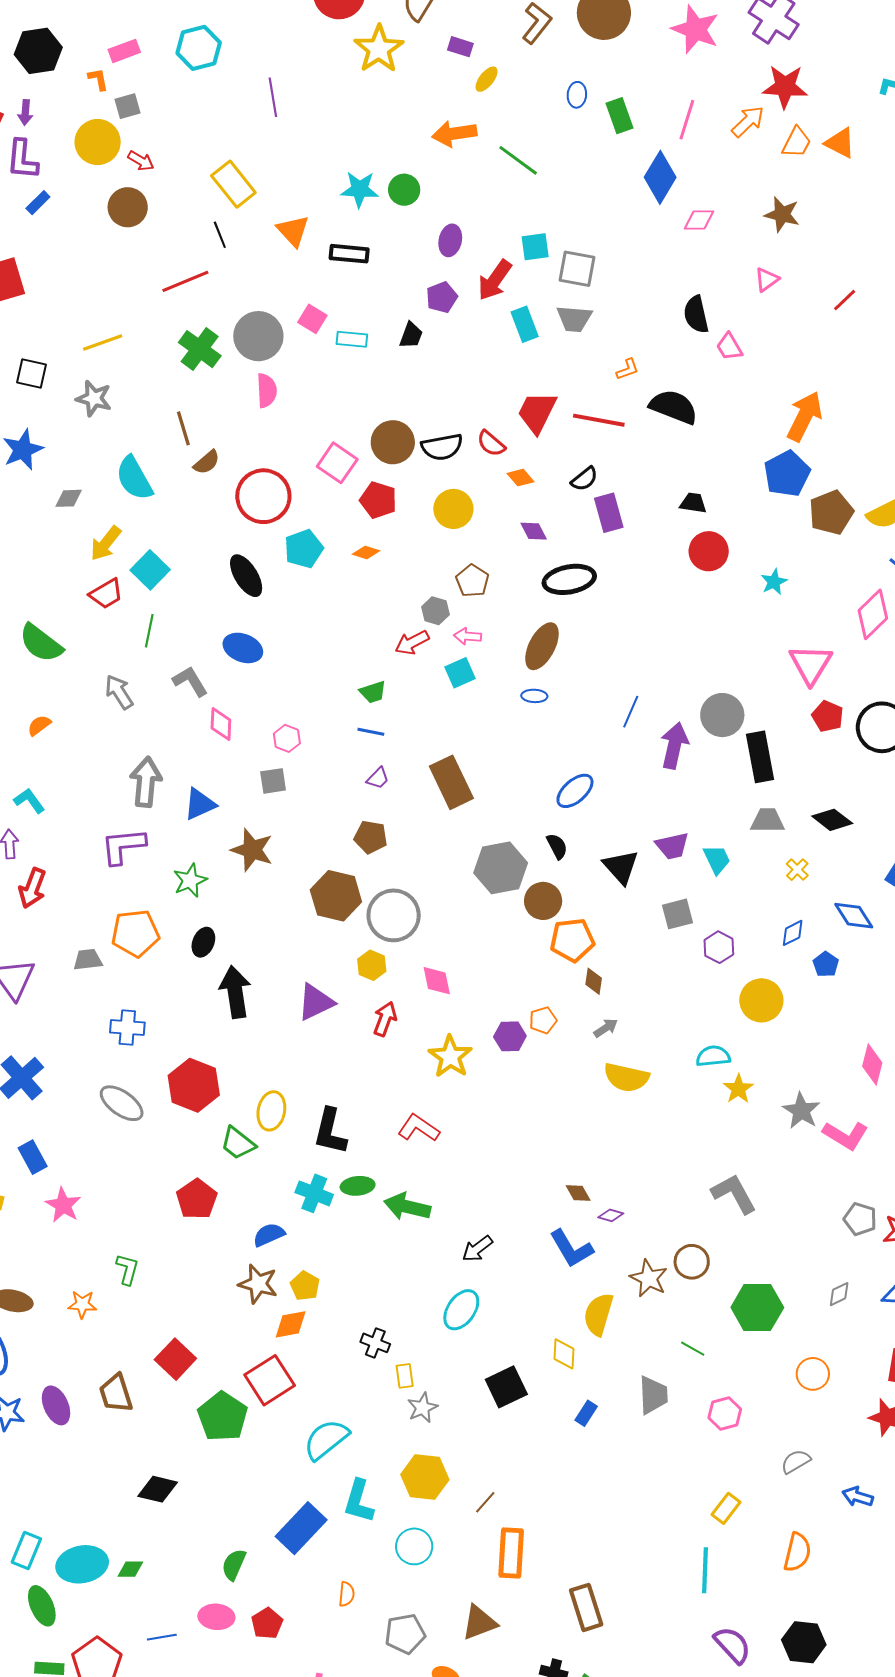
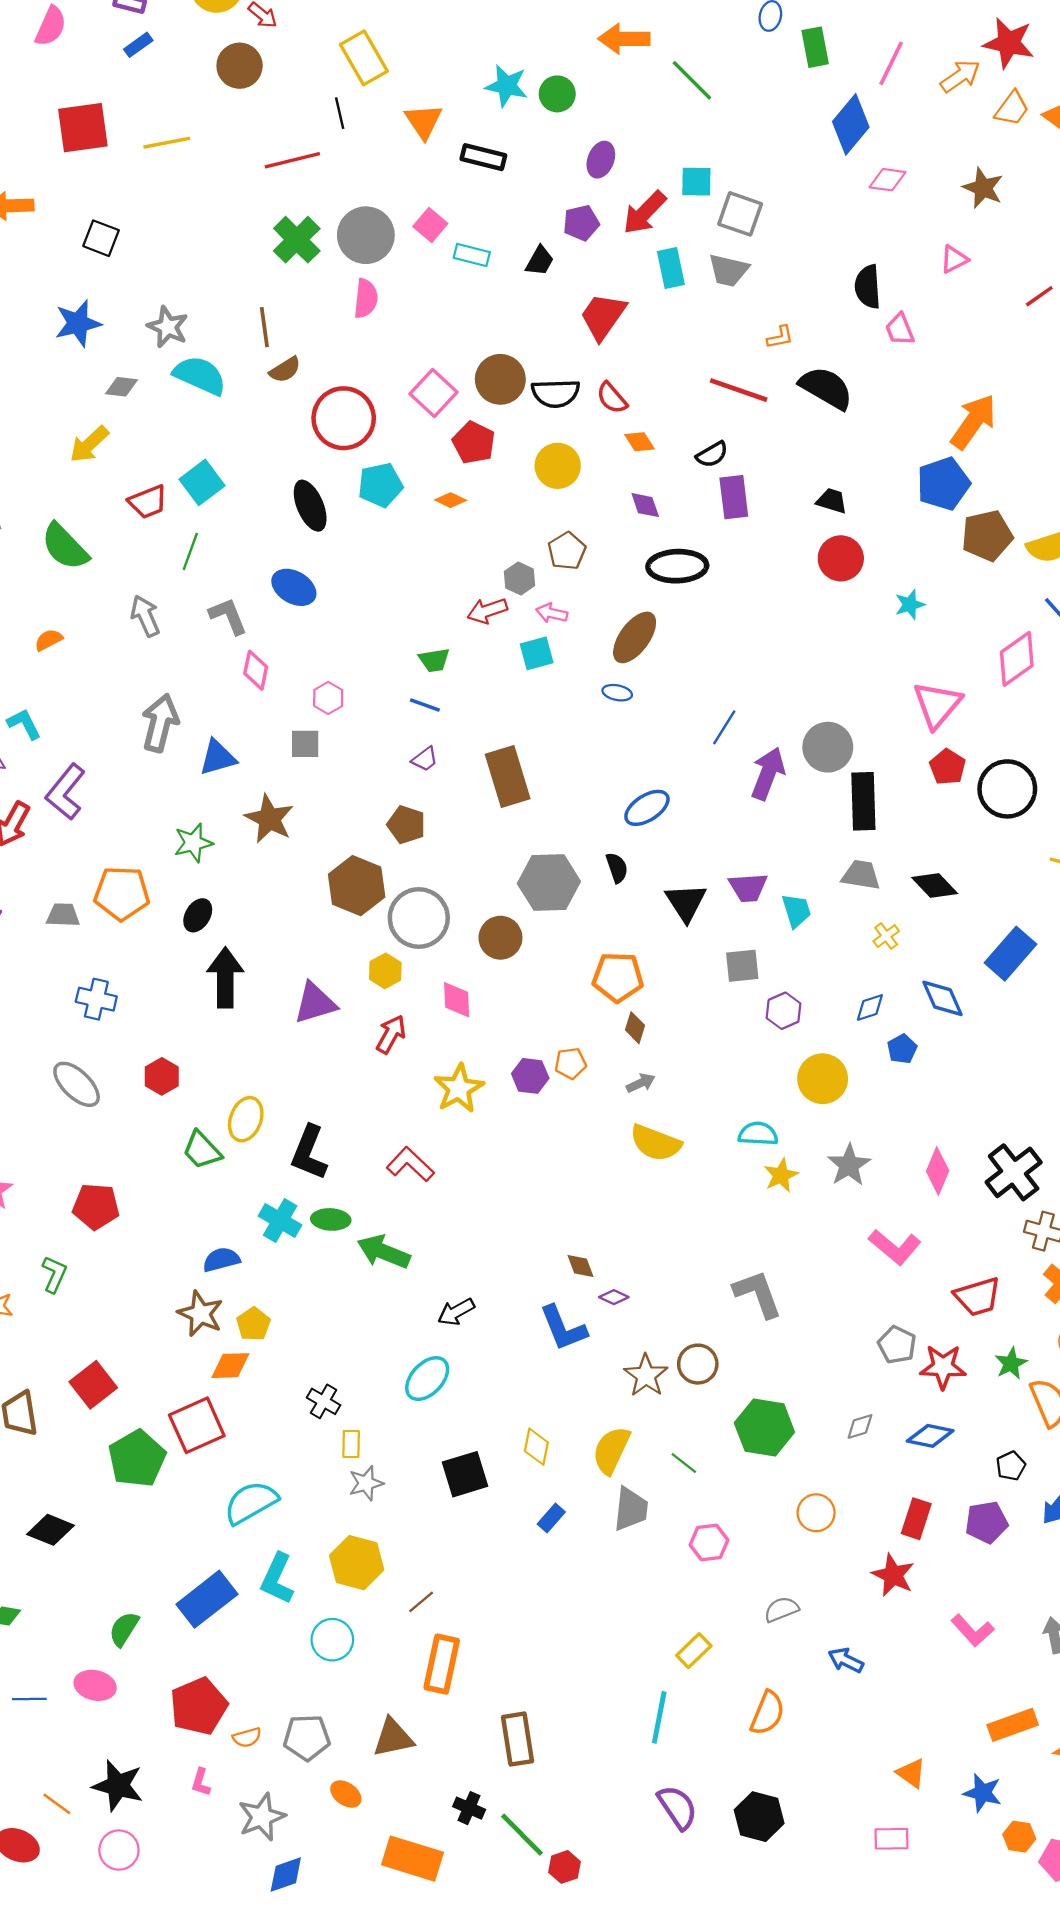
yellow line: (103, 343) -> (167, 143), moved
gray star: (94, 398) -> (168, 327), moved
red trapezoid: (537, 412) -> (603, 316), moved
cyan semicircle: (134, 478) -> (200, 375), turned 135
yellow arrow: (106, 543) -> (89, 444), moved
purple L-shape: (123, 846) -> (66, 792), moved, turned -54
brown circle: (543, 901) -> (500, 938), moved
red hexagon: (194, 1085) -> (162, 1076), size x0.6
gray star: (801, 1111) -> (849, 1165), moved
red pentagon: (197, 1199) -> (96, 1206), moved, turned 30
yellow semicircle: (598, 1314) -> (611, 1450), moved
orange semicircle: (347, 1594) -> (247, 1737), moved, turned 60
red pentagon: (267, 1623) -> (199, 1706), moved, size x1.6

